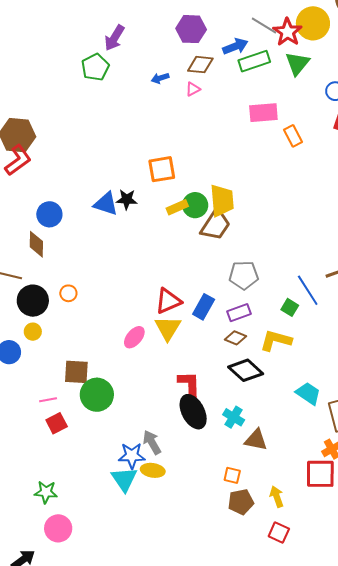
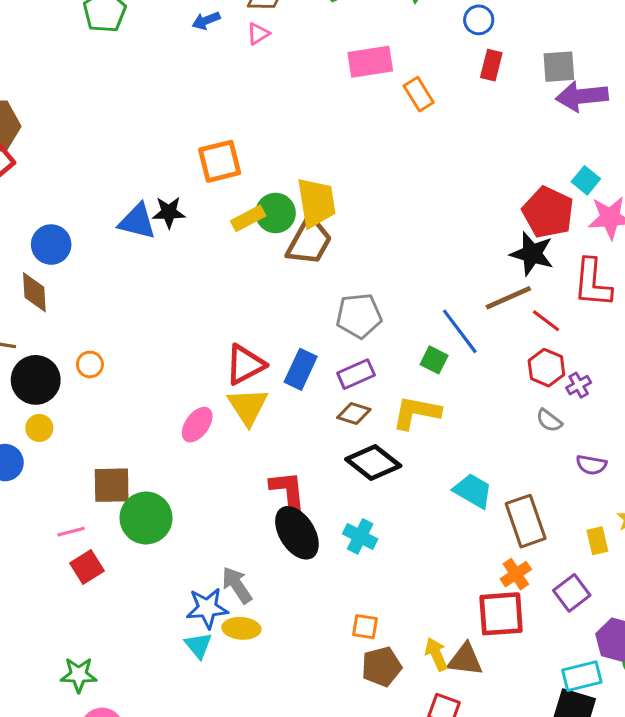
brown triangle: (256, 440) -> (465, 660), moved
cyan triangle: (124, 479) -> (198, 645), size x0.7

